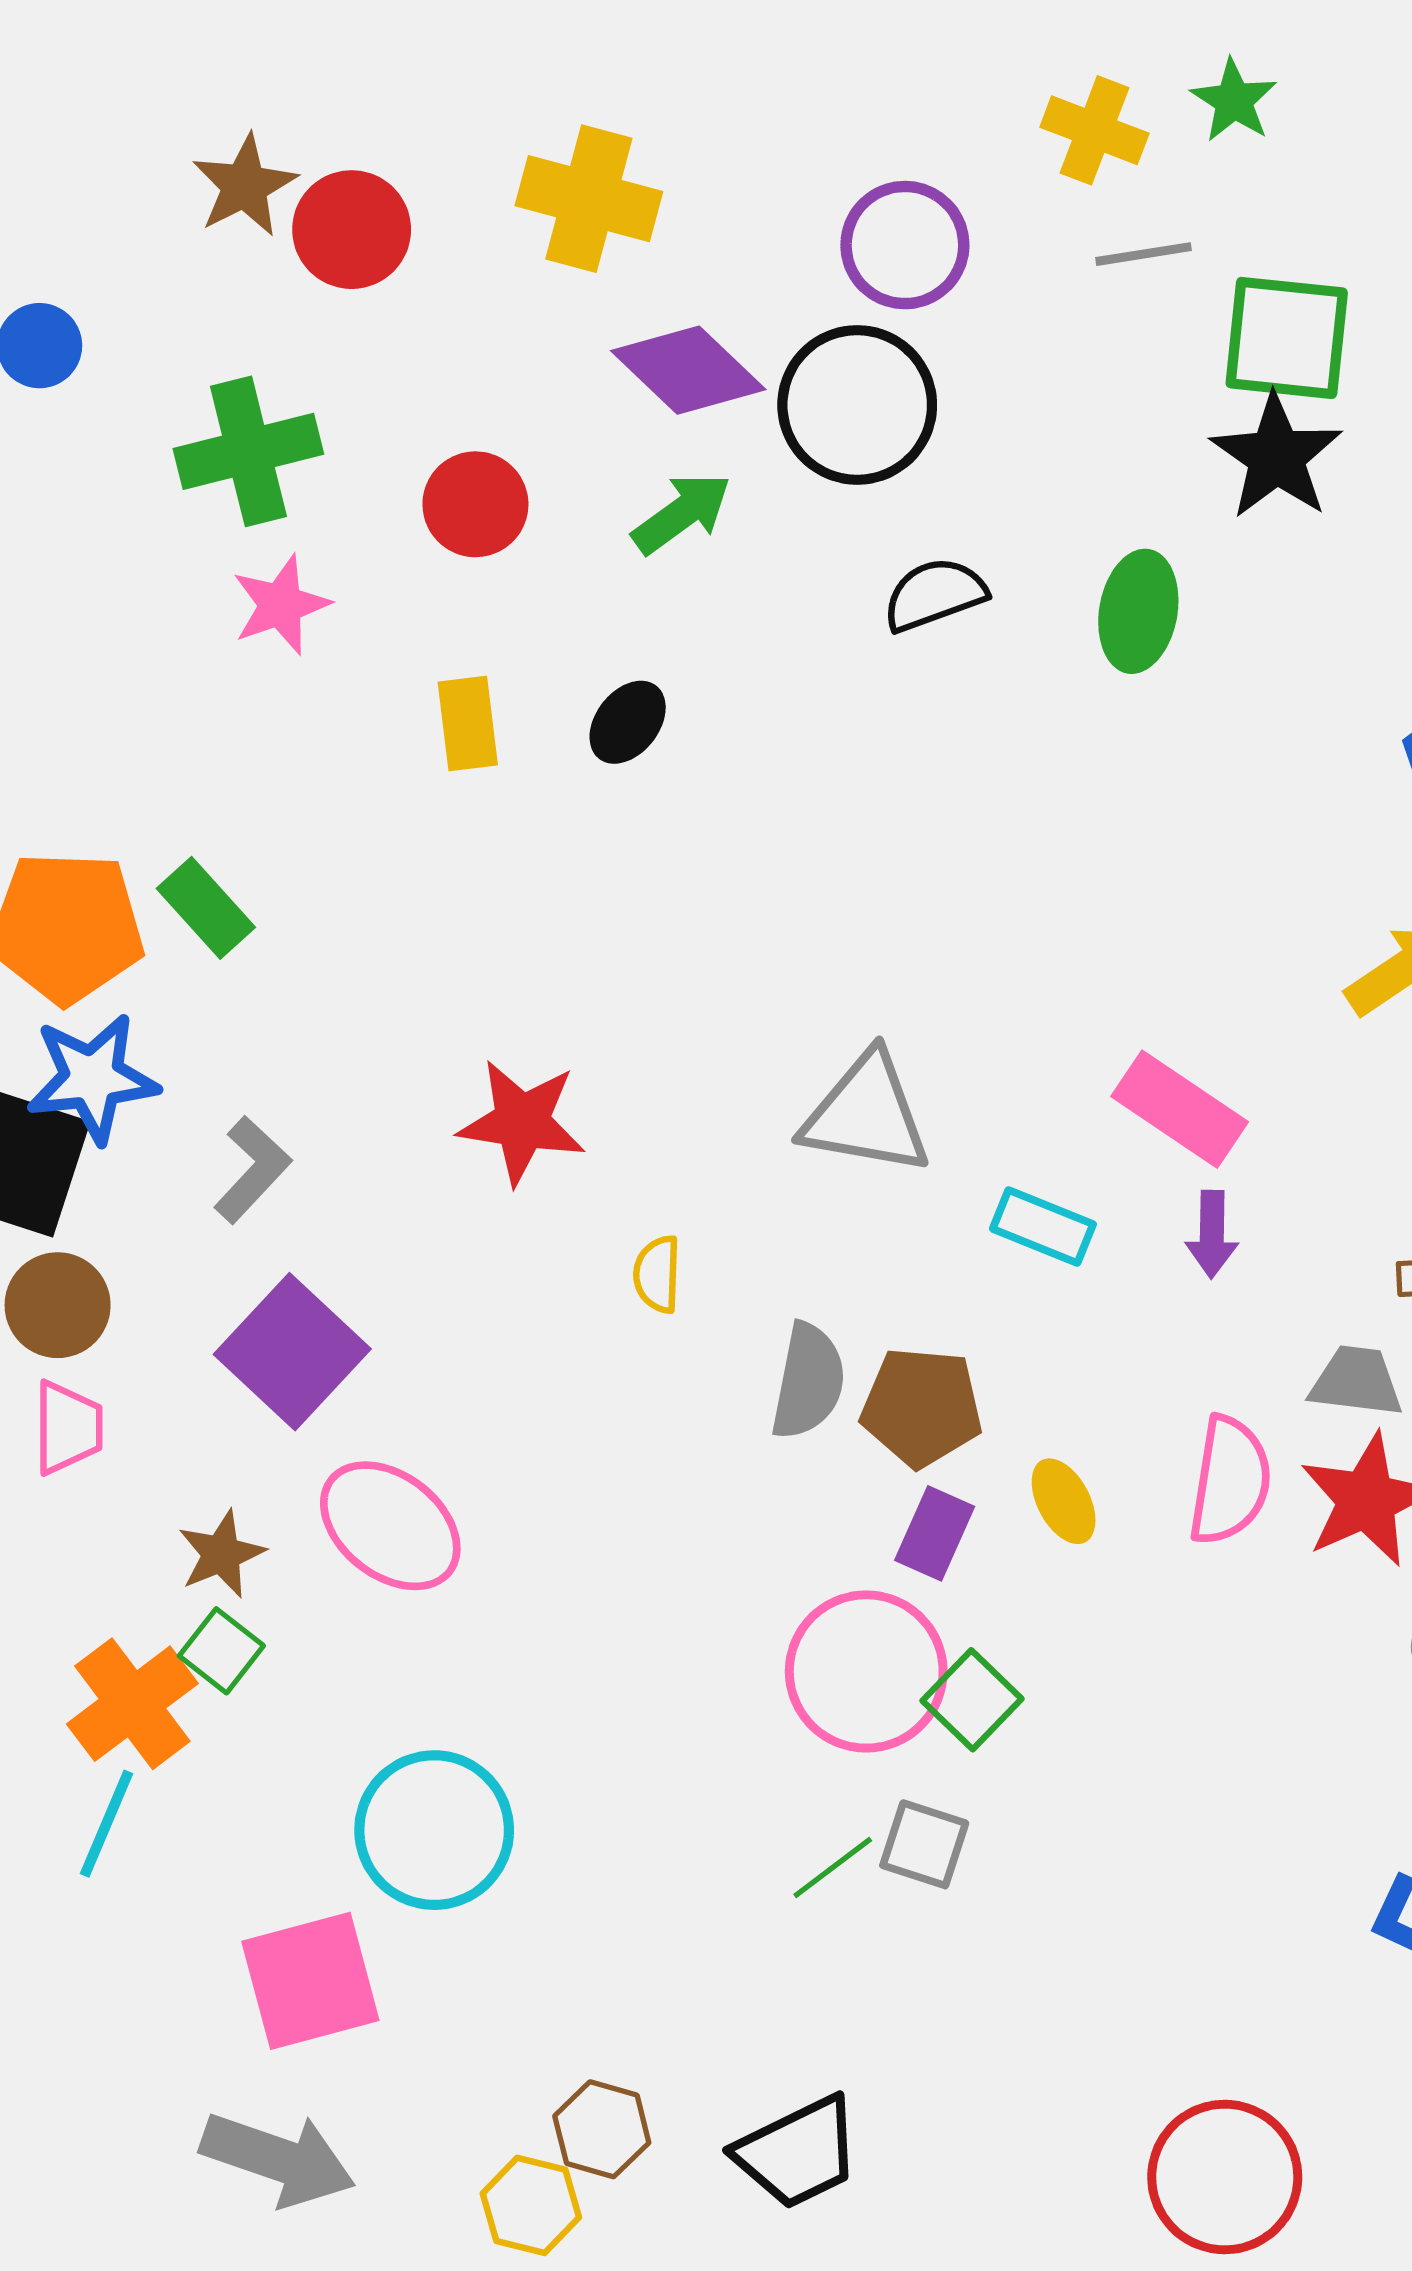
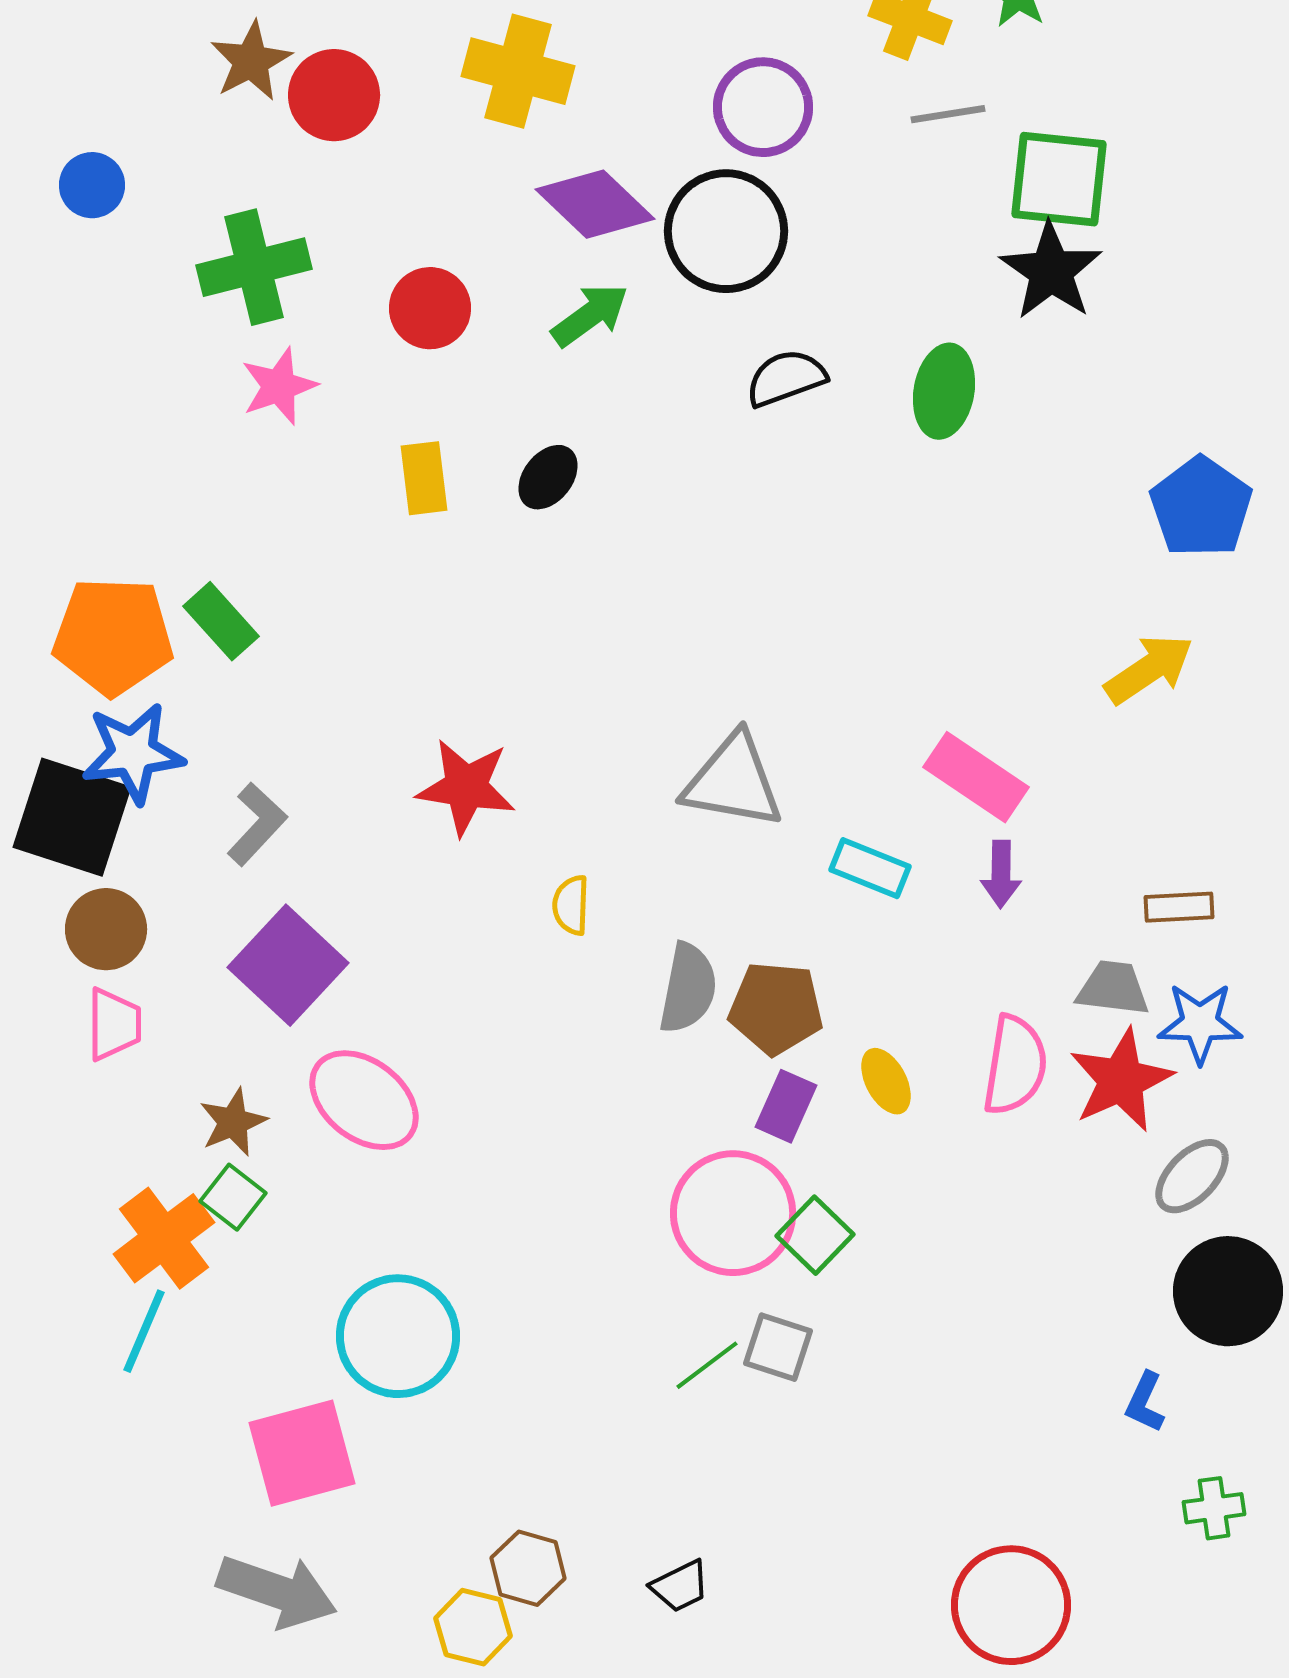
black trapezoid: (798, 2153) -> (680, 1586), size x0.6

